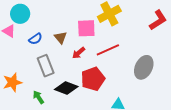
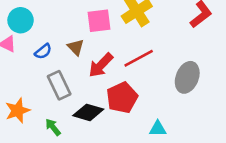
pink square: (86, 28) -> (99, 21), moved
red arrow: (79, 53) -> (101, 65), size x1.5

